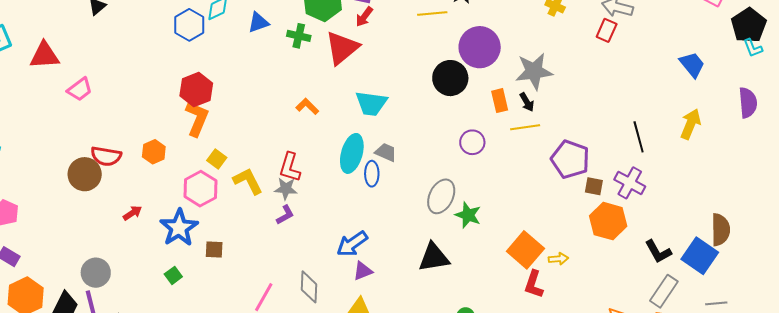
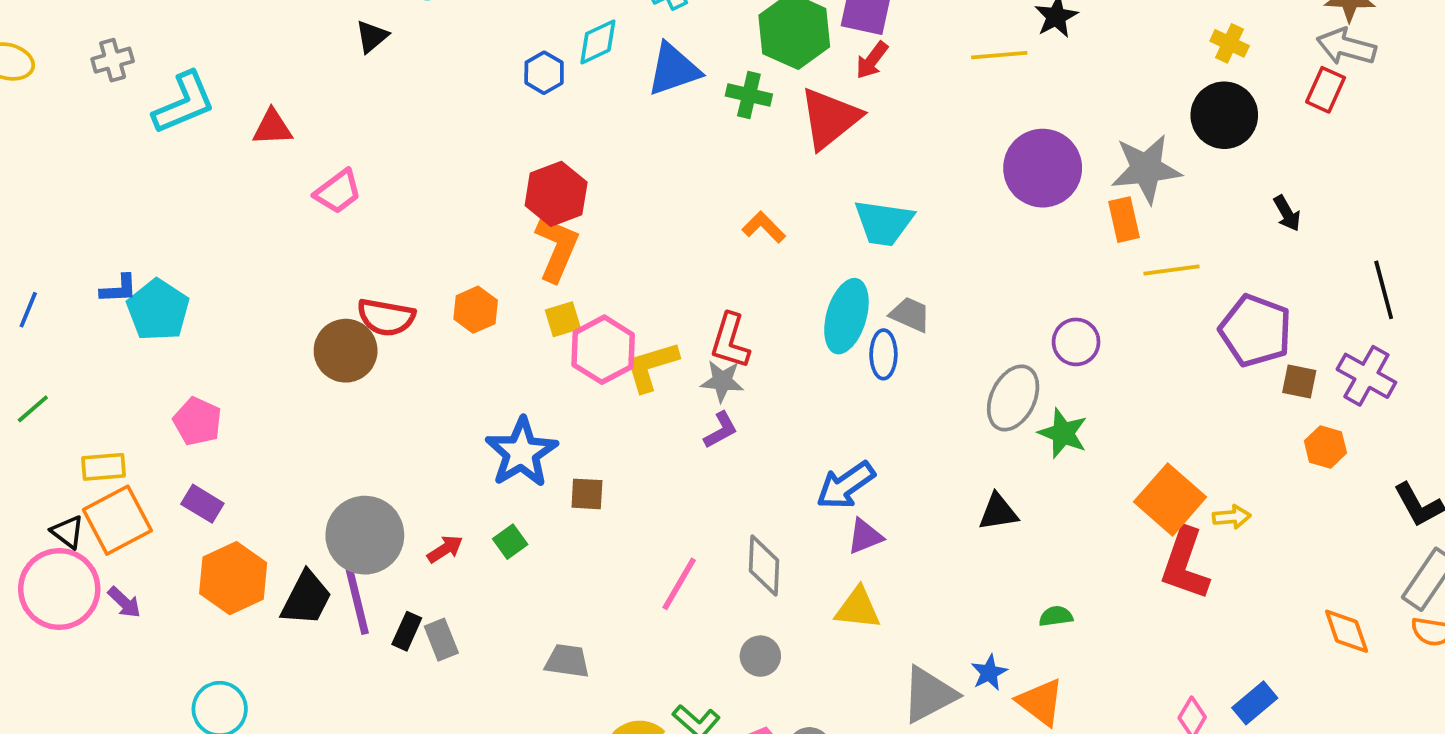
blue triangle: (258, 23) -> (673, 69), size x1.4
blue hexagon: (189, 25) -> (544, 73), size x0.7
purple circle: (480, 47) -> (1043, 168), moved
red triangle: (44, 55) -> (272, 128), size x0.7
gray star: (534, 71) -> (1146, 169), moved
black circle: (450, 78) -> (1224, 115), moved
black arrow: (527, 102) -> (1287, 213), moved
purple circle: (472, 142) -> (1076, 342), moved
yellow square: (217, 159) -> (563, 319), moved, turned 36
yellow L-shape: (248, 181) -> (651, 366), turned -80
pink hexagon: (200, 189) -> (603, 350), moved
red arrow: (132, 213) -> (445, 549), moved
orange hexagon: (608, 221) -> (1325, 447), size x0.6
black triangle: (434, 257) -> (998, 512), size x0.7
gray circle: (96, 273) -> (365, 535), size x1.4
red L-shape: (534, 284) -> (1185, 564), size x1.4

